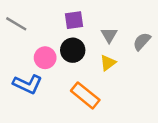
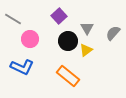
purple square: (74, 20) -> (59, 16), turned -35
black circle: (73, 50) -> (68, 41), moved
pink circle: (45, 58) -> (30, 39), moved

